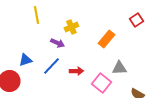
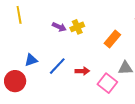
yellow line: (36, 15) -> (19, 15), moved
purple arrow: (57, 43) -> (59, 27), moved

